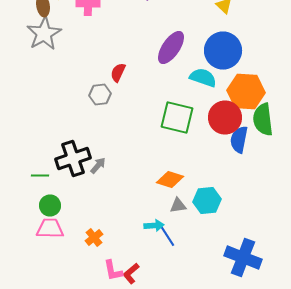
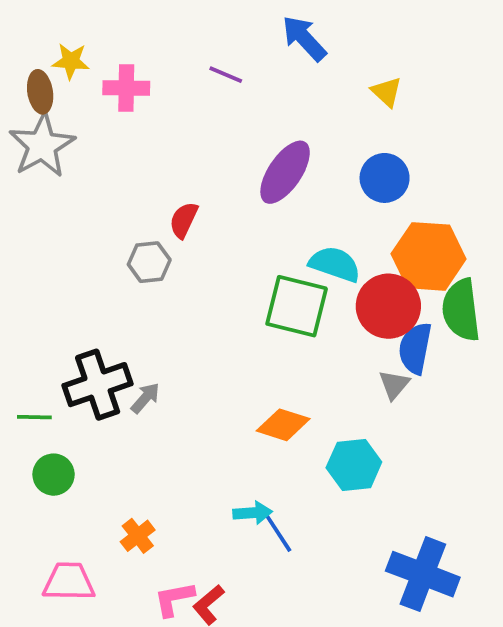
blue circle: (223, 50) -> (385, 178), size x0.7
cyan semicircle: (203, 78) -> (335, 264), moved
gray triangle: (178, 206) -> (394, 385), moved, turned -42
pink trapezoid: (50, 228) -> (69, 582), moved
pink L-shape: (113, 270) -> (174, 599), turned 90

